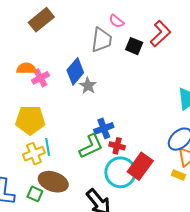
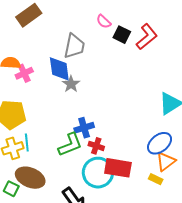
gray trapezoid: (102, 40) -> (74, 46), moved
black square: (134, 46) -> (122, 35), moved
blue diamond: (75, 71) -> (59, 69), turned -52
red rectangle: (140, 166) -> (118, 168), turned 60

